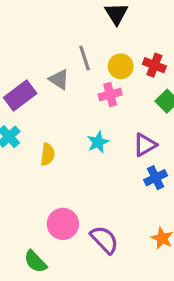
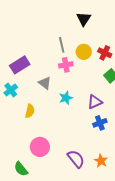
gray triangle: (59, 79) -> (45, 83), moved
pink cross: (110, 95) -> (66, 65), moved
yellow semicircle: (47, 154) -> (30, 111), moved
purple semicircle: (104, 240) -> (76, 159), moved

